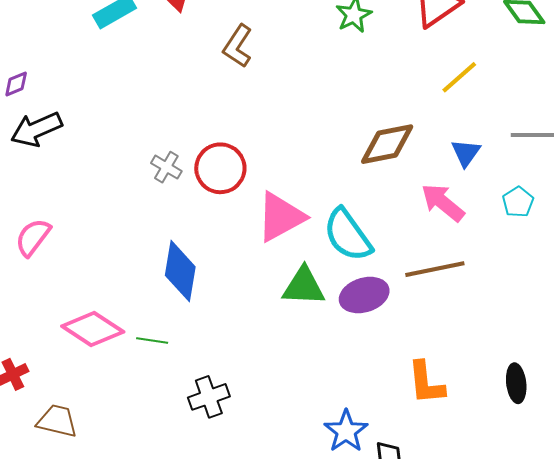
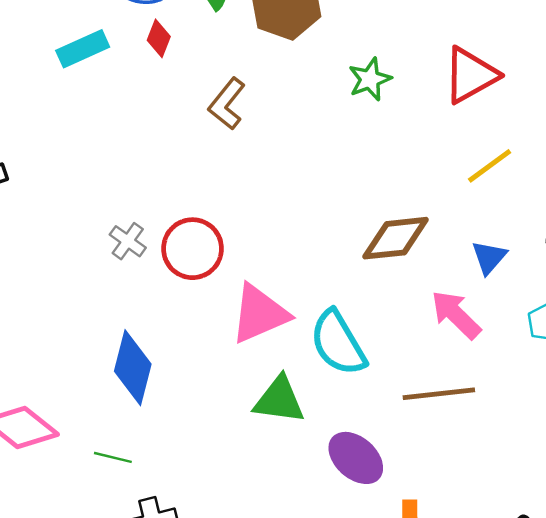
purple ellipse: (364, 295) -> (356, 458), moved, turned 54
green line: (152, 341) -> (113, 457), moved

